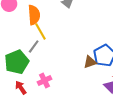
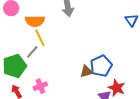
orange semicircle: (34, 15) -> (35, 21), turned 90

